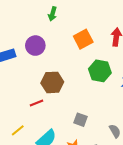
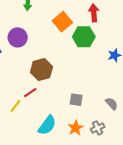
green hexagon: (100, 71) -> (84, 37), moved
yellow line: (18, 130) -> (15, 106), moved

